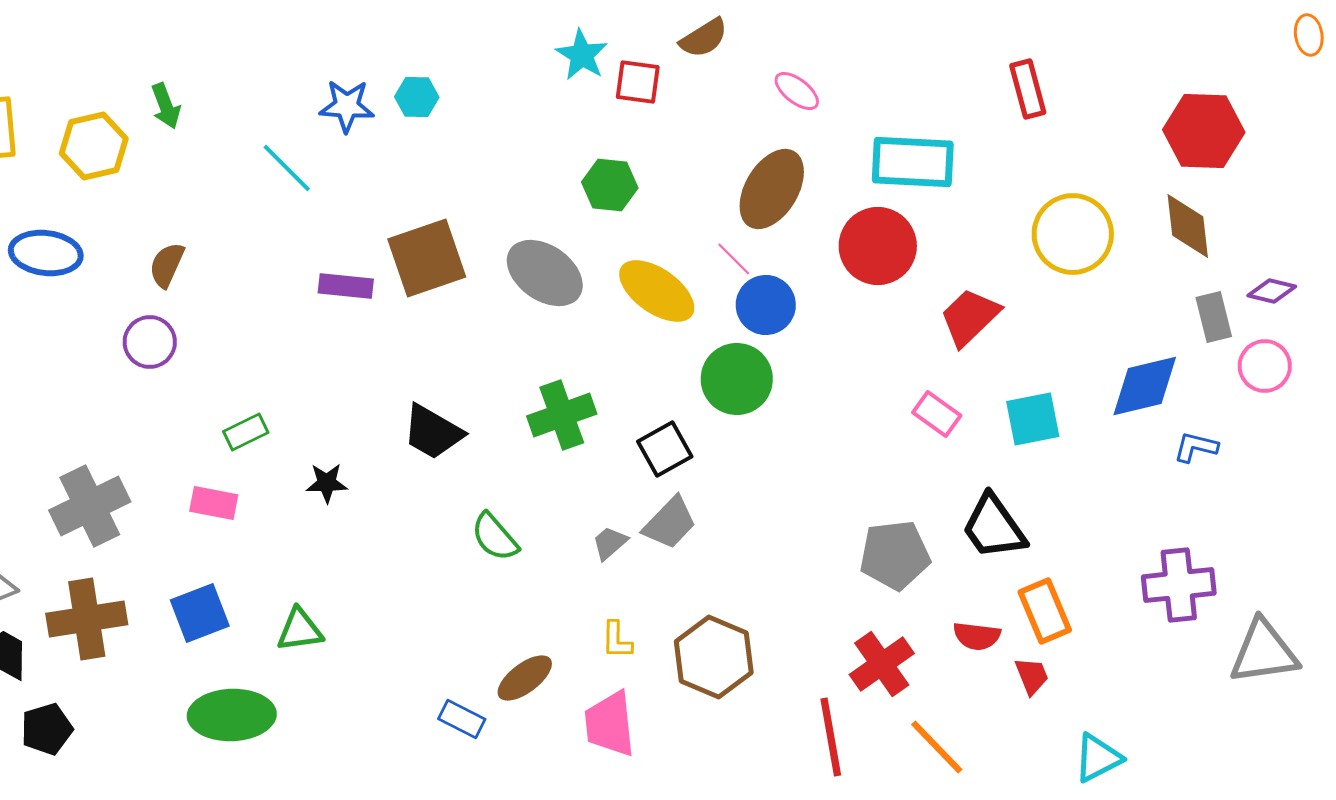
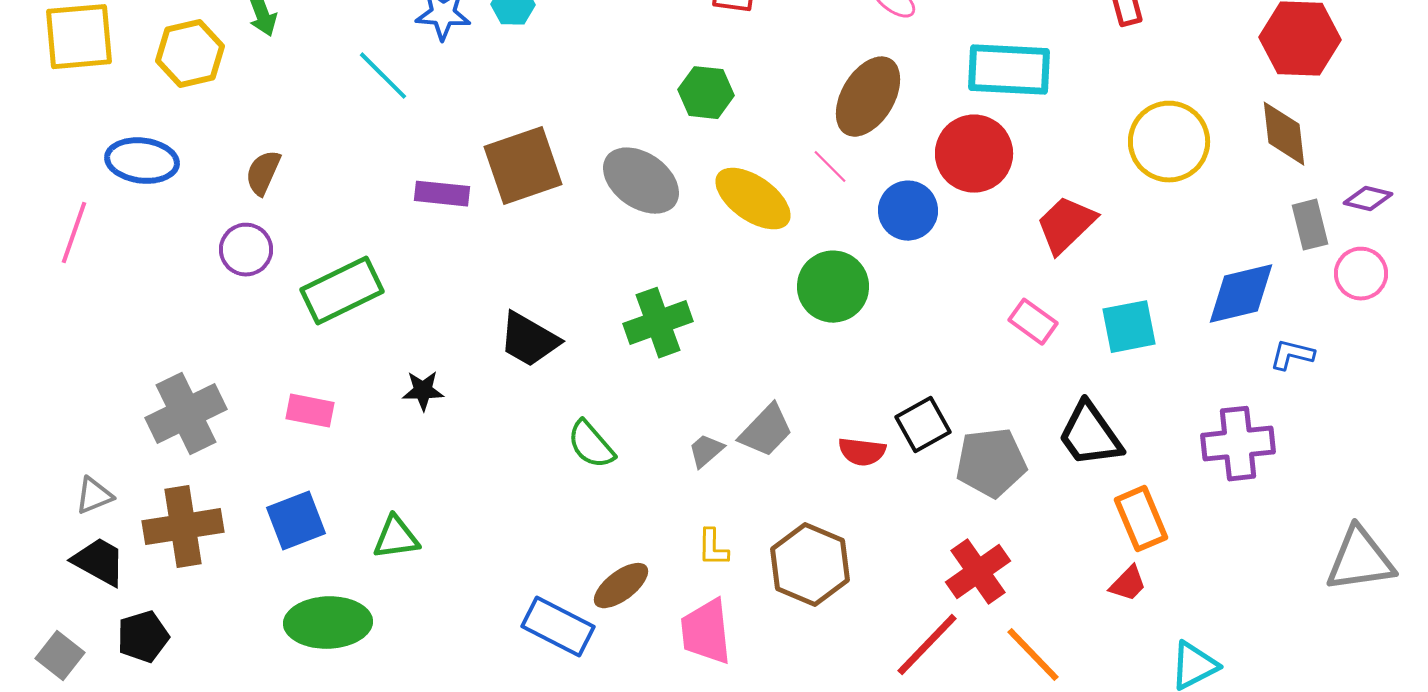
blue circle: (766, 305) -> (908, 211), moved
green rectangle: (246, 432) -> (342, 291), moved, size x1.8
black square: (665, 449) -> (923, 425), moved
purple cross: (1179, 585) -> (1238, 444), moved
red semicircle: (977, 636) -> (862, 452), moved
red trapezoid: (1032, 676) -> (1128, 584), turned 66
blue rectangle: (462, 719) -> (558, 627), size x1.5
red line: (831, 737) -> (927, 645), turned 54

